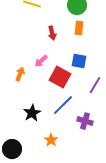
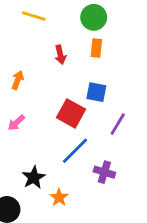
pink arrow: (41, 61) -> (16, 123), moved
orange arrow: (20, 74) -> (18, 80), moved
black star: (32, 113) -> (34, 177), moved

